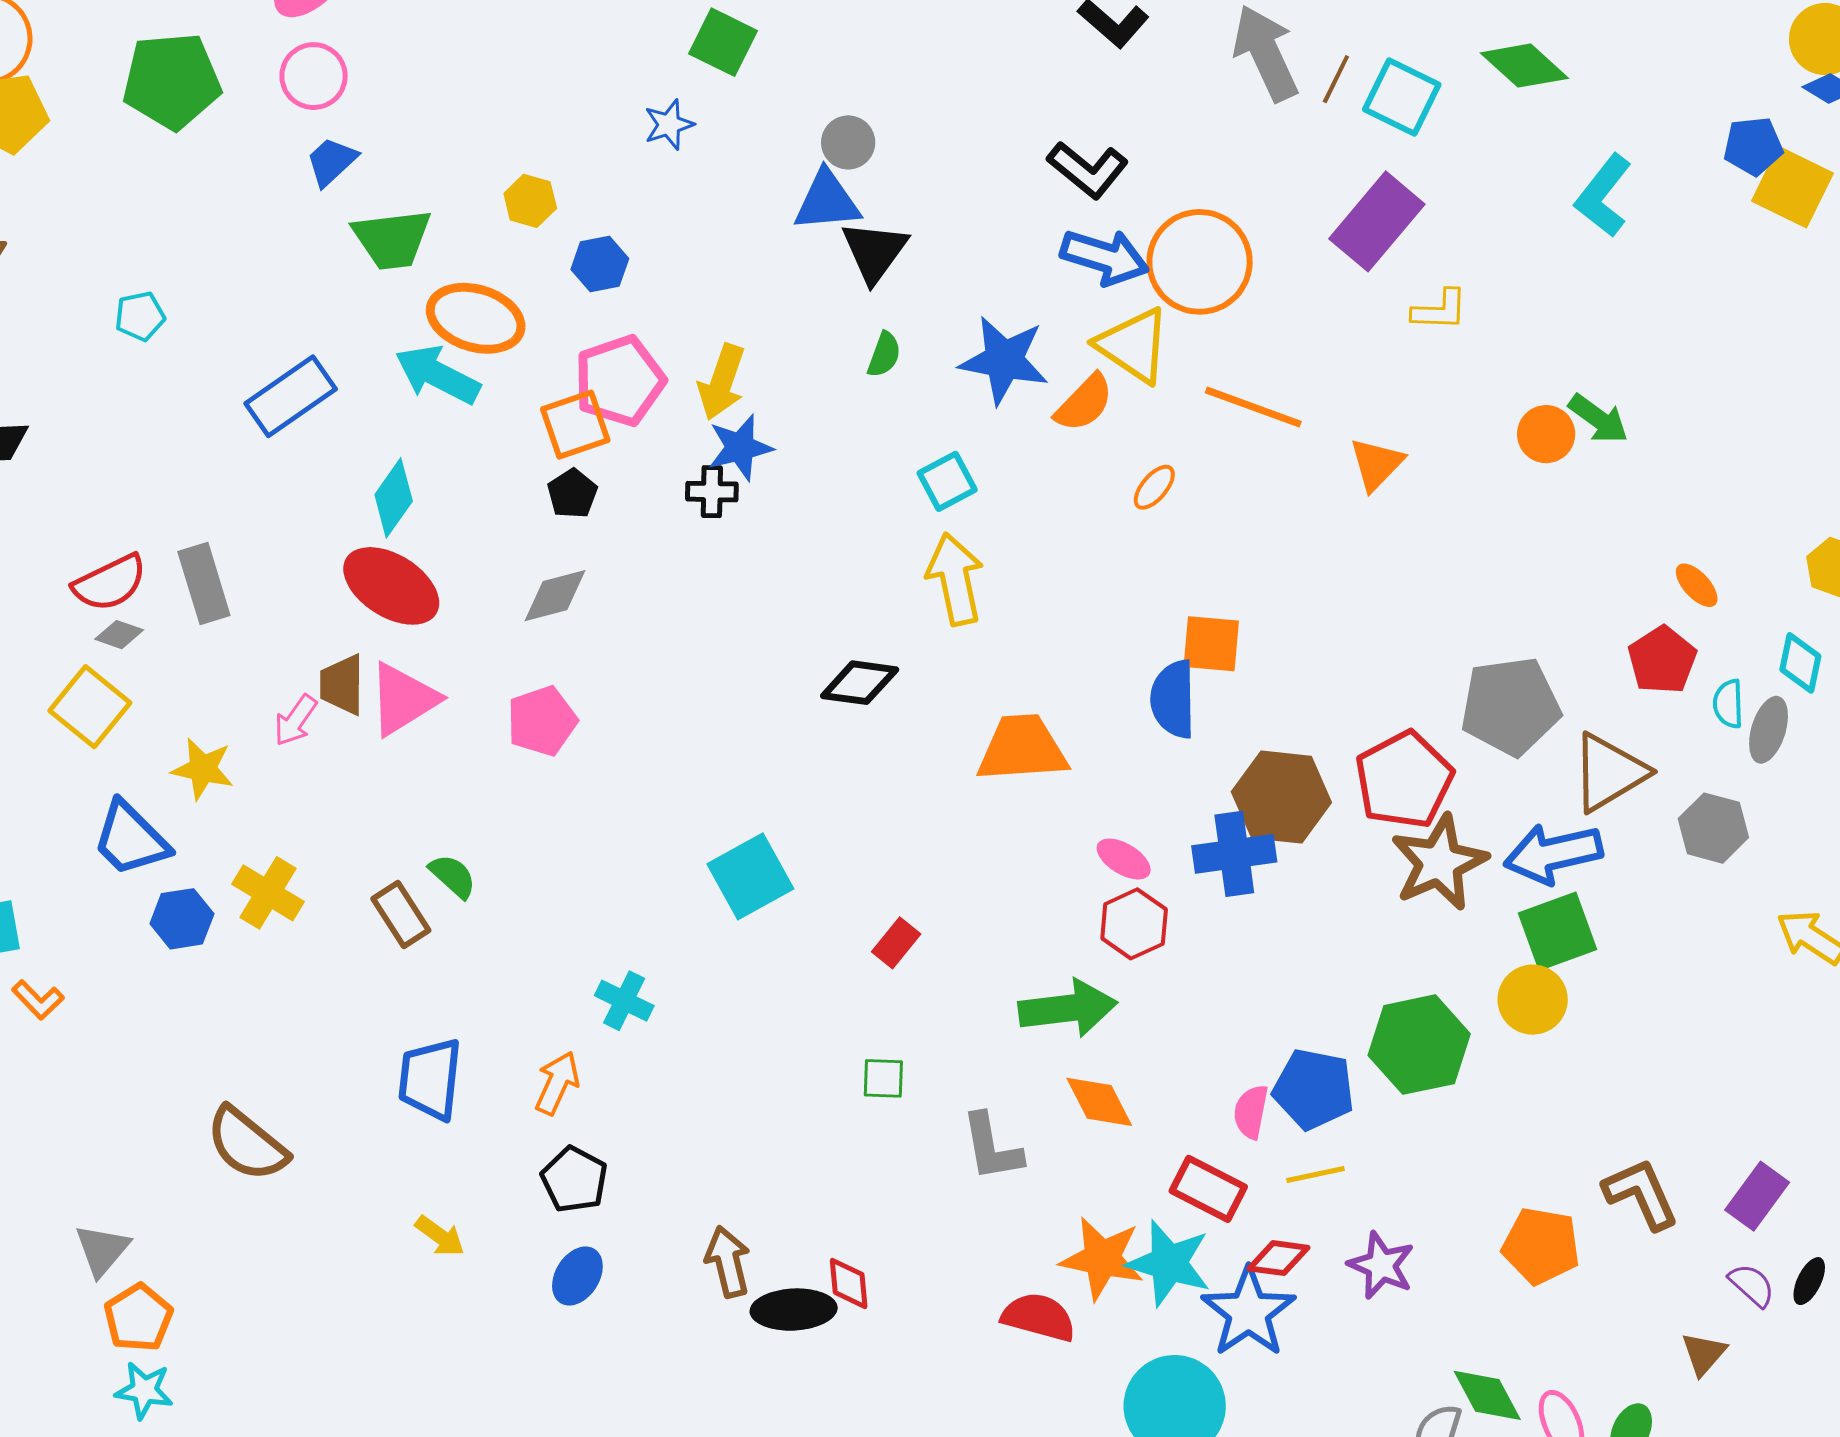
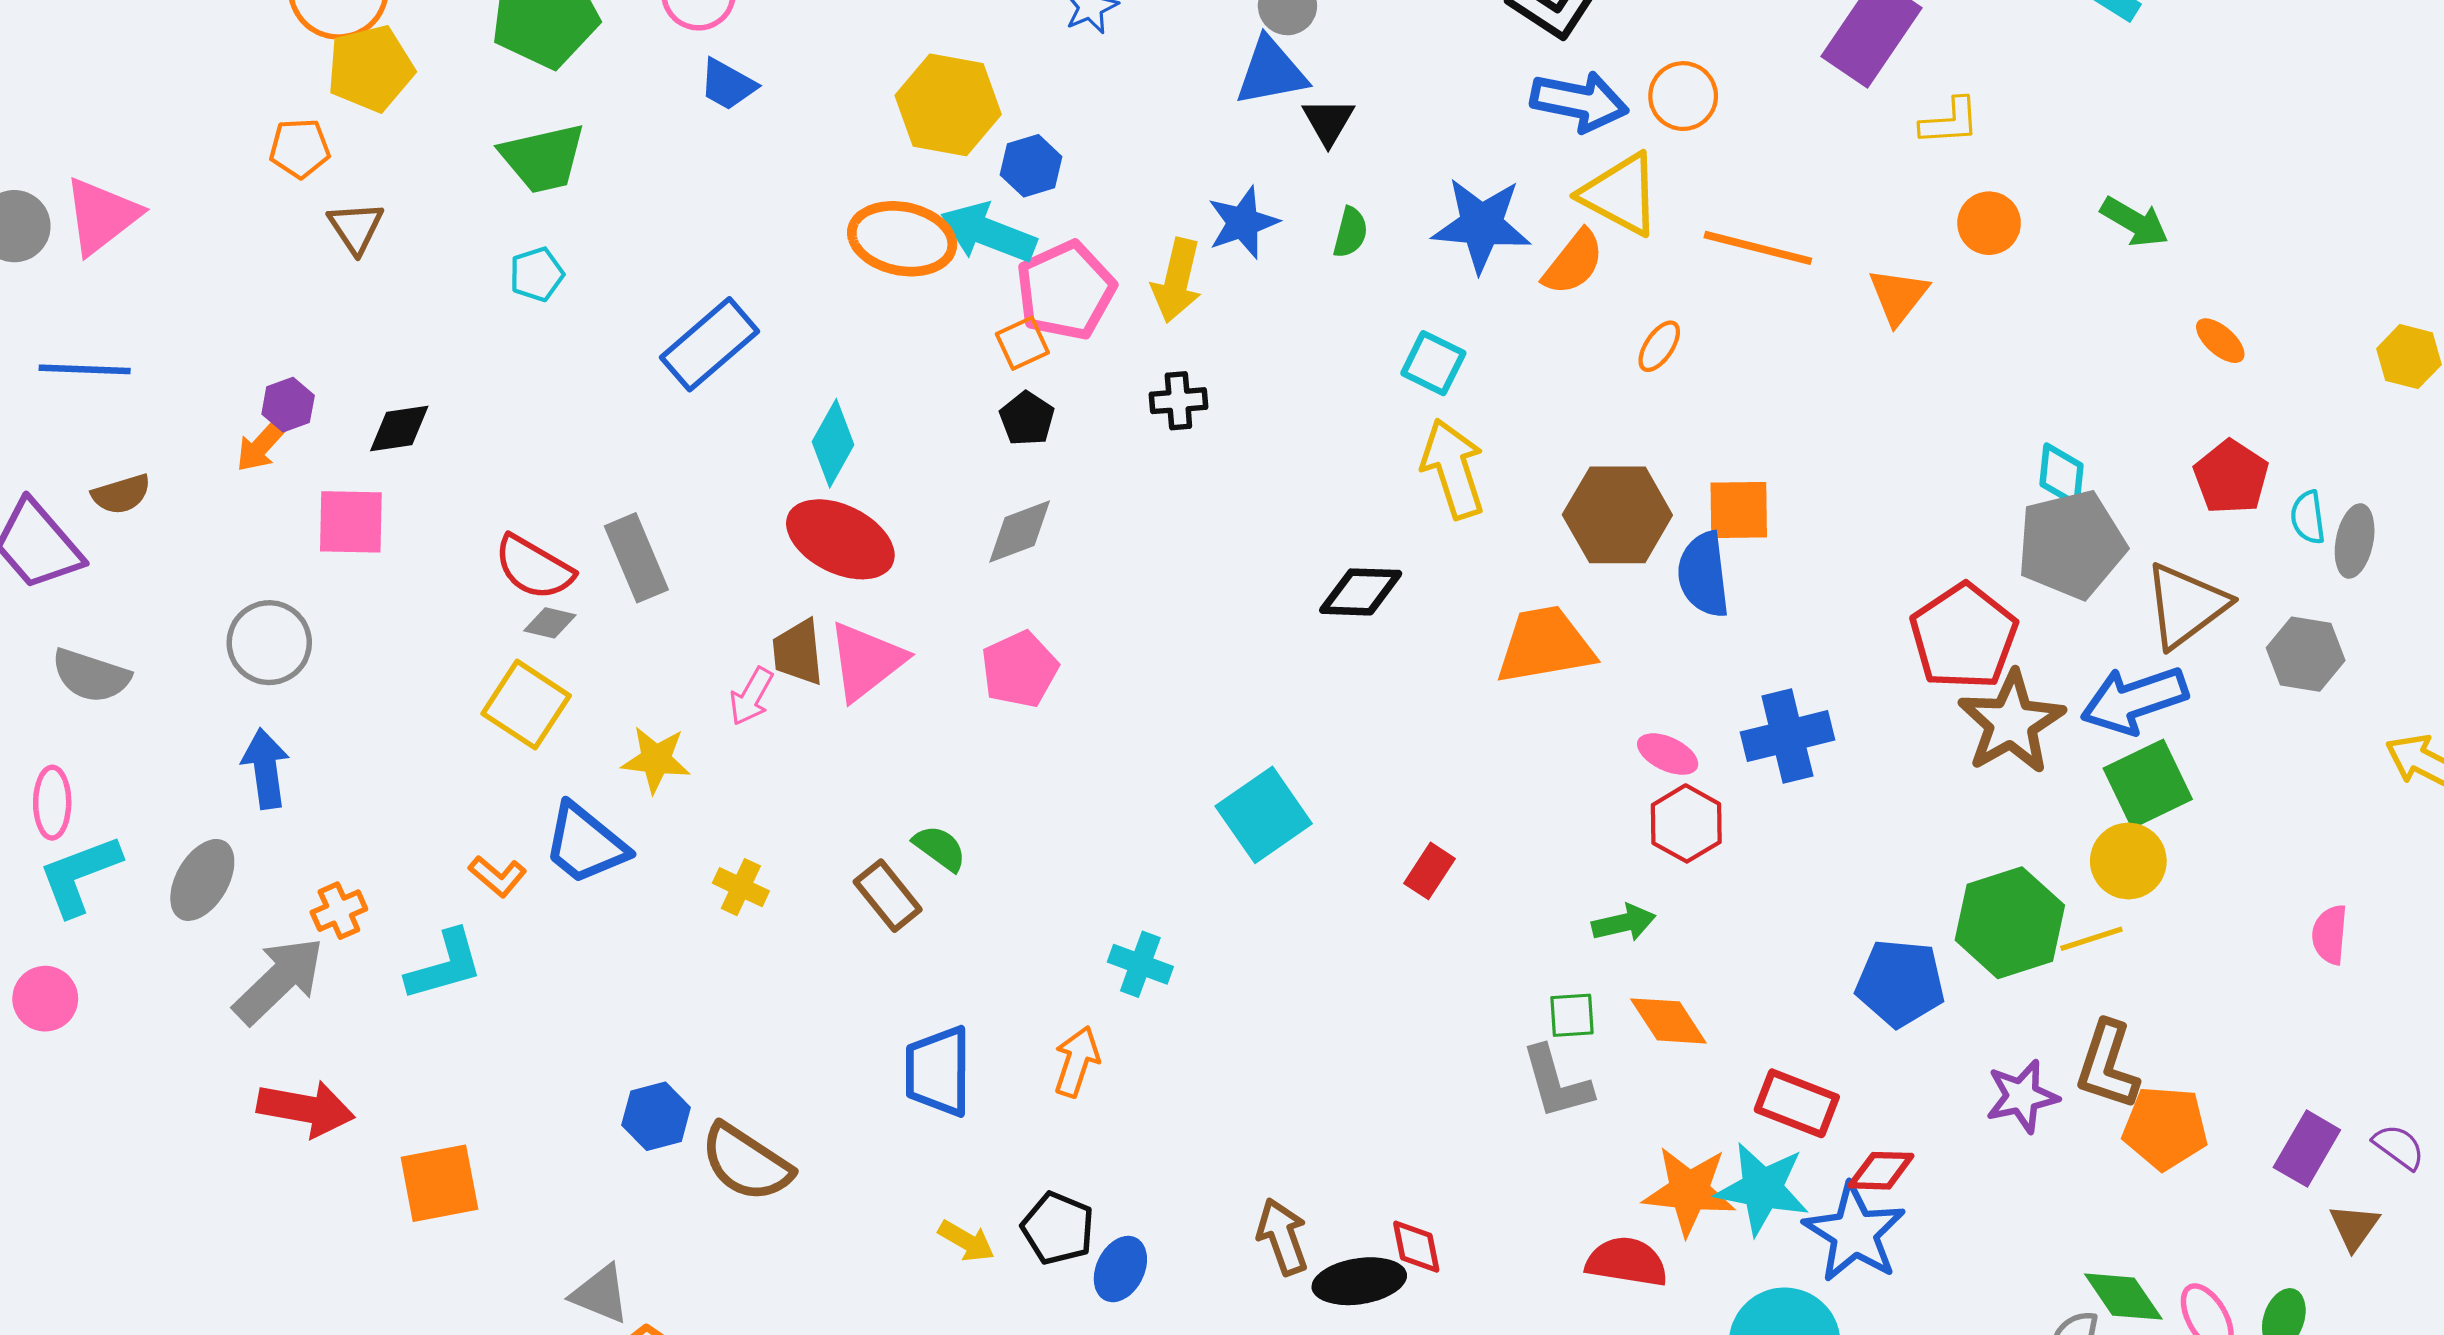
blue trapezoid: (331, 162) -> (728, 84), turned -102
yellow hexagon: (530, 201) -> (948, 105), size x1.8
green trapezoid: (392, 239) -> (543, 158), moved
black triangle: (874, 252) -> (1328, 121), size x0.7
orange circle: (1200, 262) -> (1683, 96), size x0.6
cyan arrow: (437, 375) -> (988, 233), moved
orange square: (575, 425) -> (1022, 343), size x0.7
orange circle: (1546, 434) -> (1989, 223), moved
blue star: (740, 448) -> (1243, 223), moved
cyan square: (947, 481) -> (1433, 363), turned -30
red semicircle: (110, 583) -> (534, 568), turned 62
orange ellipse: (1697, 585) -> (2220, 341), moved
cyan diamond: (1800, 663) -> (2061, 475), moved
brown hexagon: (1281, 797) -> (1617, 515), moved
yellow cross: (268, 893) -> (741, 887), size x0.7
blue hexagon: (182, 919) -> (656, 1116), moved
orange L-shape: (38, 1000) -> (498, 876), moved
green arrow: (1068, 1008) -> (1624, 923), size x0.6
green square: (883, 1078) -> (1572, 1015), moved
pink semicircle: (1251, 1112) -> (2330, 935), moved
yellow line: (1316, 1175) -> (2091, 939), moved
black pentagon: (574, 1180) -> (1058, 1228), moved
brown L-shape: (1641, 1194) -> (2107, 1065), moved, turned -132
purple rectangle: (1757, 1196) -> (2307, 1149), moved
gray triangle: (102, 1250) -> (600, 1294), turned -42
purple star: (1381, 1265) -> (2022, 1096), moved, turned -30

